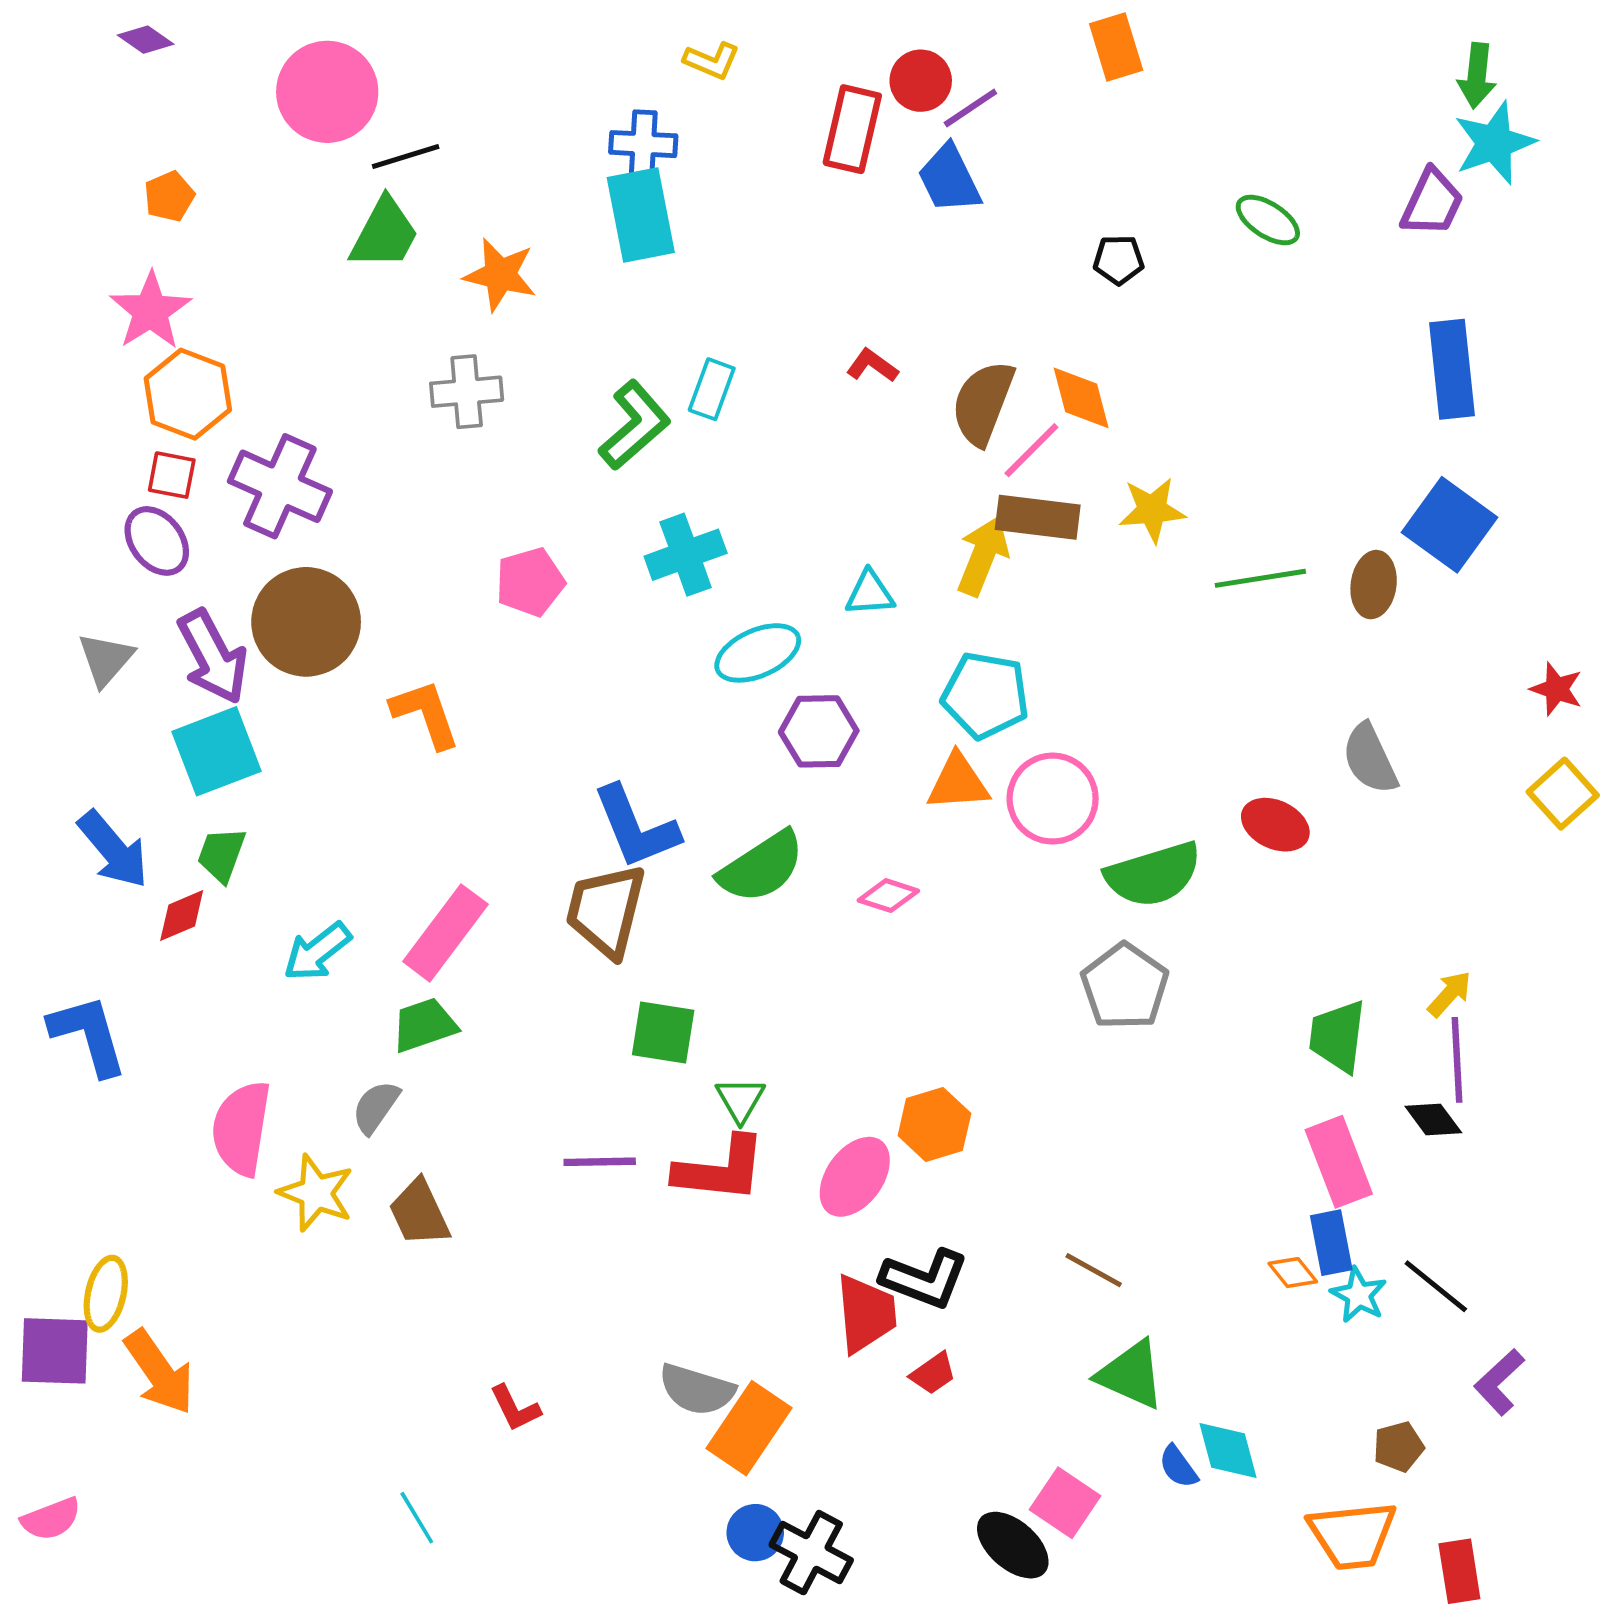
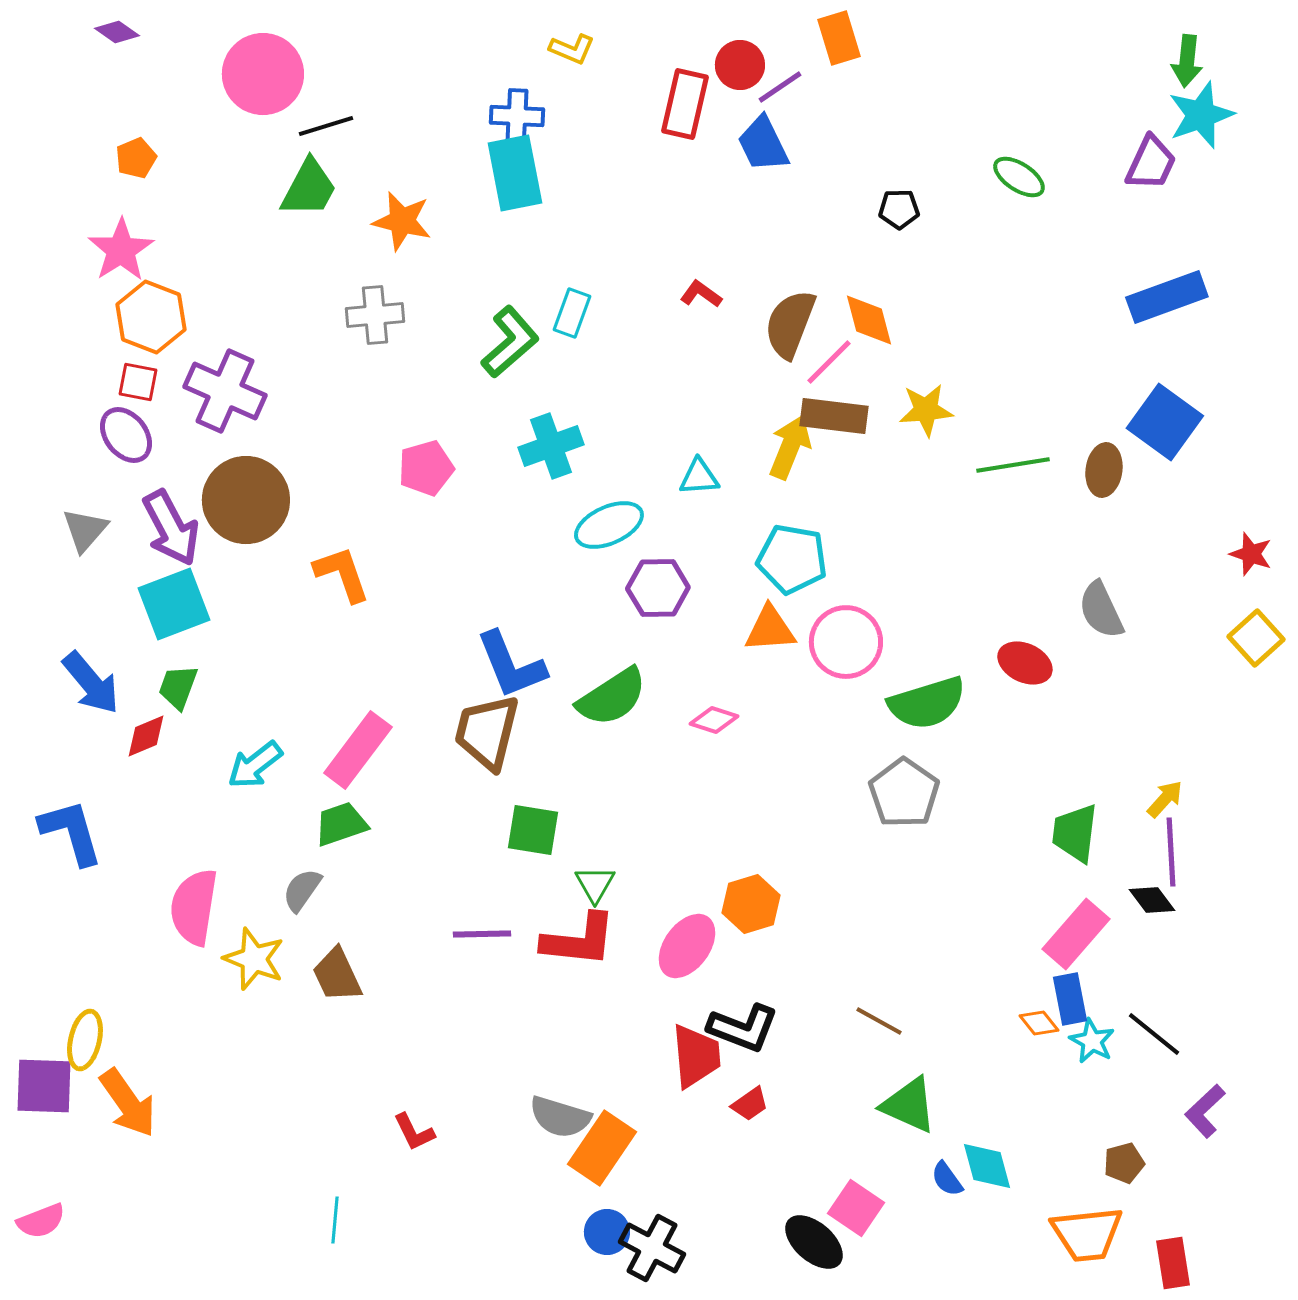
orange rectangle: (1116, 47) -> (839, 38), moved
blue rectangle: (1452, 369) -> (1167, 297), turned 76
pink rectangle: (1339, 1162) -> (1076, 934), turned 62
cyan line: (417, 1518) -> (335, 1220), turned 36

